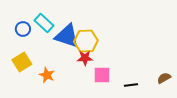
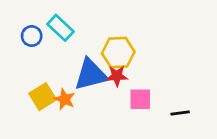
blue triangle: (67, 36) -> (91, 75), moved, turned -32
yellow square: (22, 62) -> (43, 97), moved

